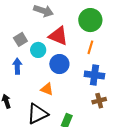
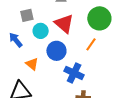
blue arrow: (17, 66) -> (16, 40), turned -56
blue cross: (94, 75) -> (74, 73), moved
orange triangle: (47, 89) -> (32, 64), moved

